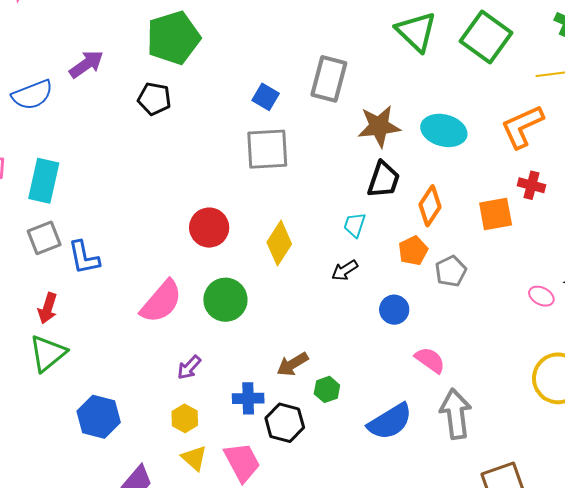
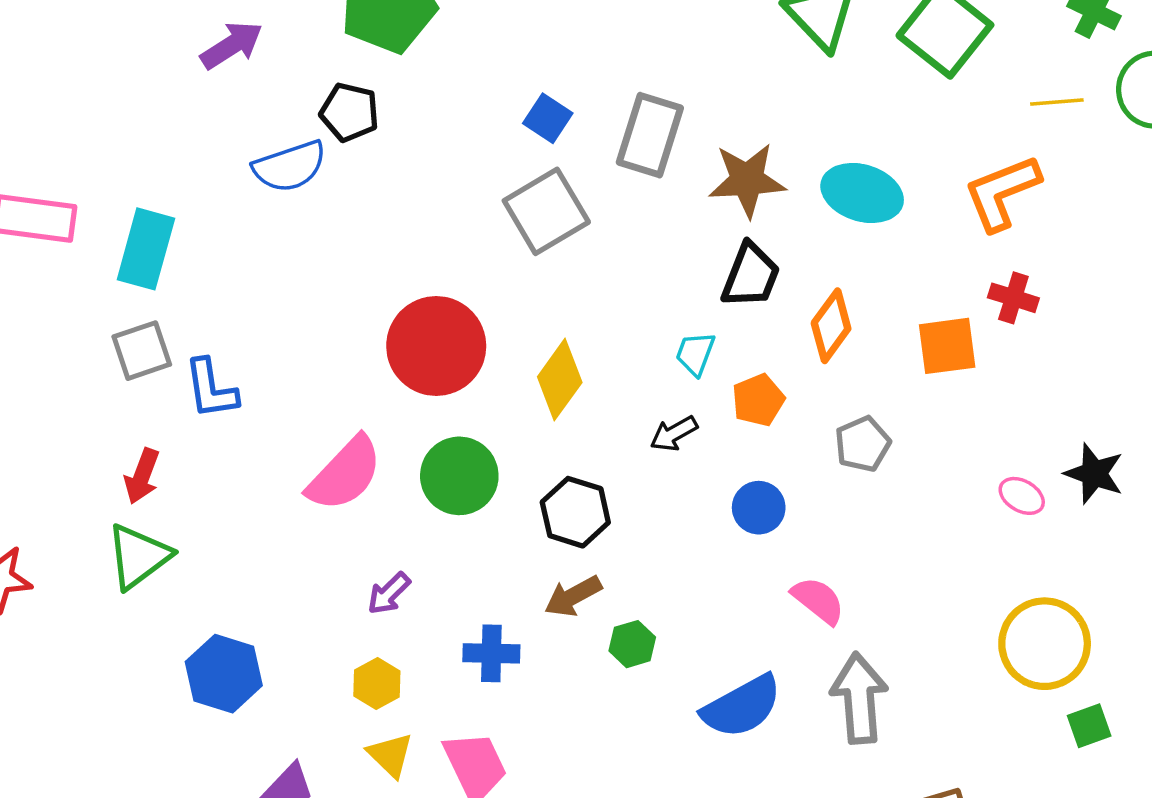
gray rectangle: (329, 79) -> (650, 135), moved
blue semicircle: (32, 95) -> (290, 166), moved
gray square: (267, 149) -> (546, 211), turned -30
red circle: (209, 228) -> (436, 346), size x1.4
orange pentagon: (413, 251) -> (758, 400), moved
black hexagon: (285, 423) -> (575, 512), moved

